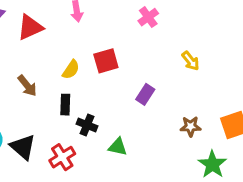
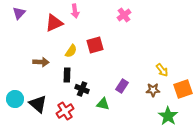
red triangle: (30, 27) -> (54, 23), moved
yellow arrow: (191, 61) -> (162, 70), moved
brown arrow: (27, 86) -> (41, 62), turned -49
purple rectangle: (145, 94) -> (122, 86), moved

